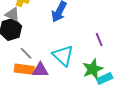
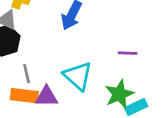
purple line: (99, 40) -> (128, 53), turned -64
gray line: (26, 53) -> (27, 74), turned 32

